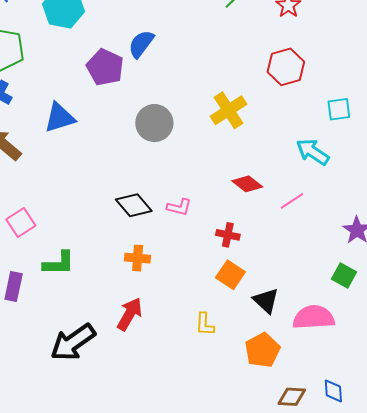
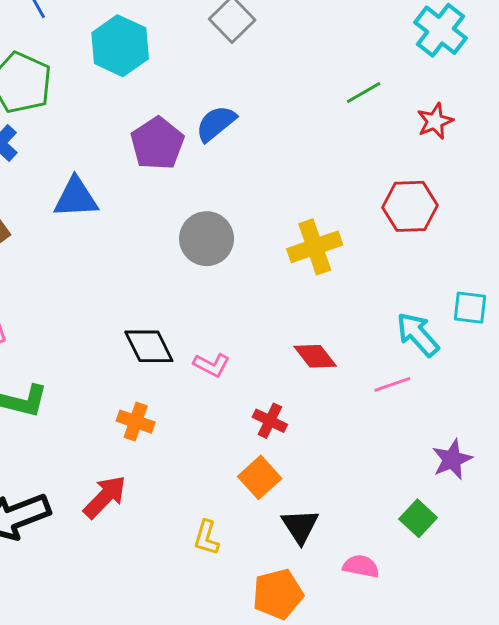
cyan square: (339, 109) -> (470, 308), moved
pink line: (292, 201) -> (392, 384), moved
pink semicircle: (314, 317) -> (361, 566), size x0.6

